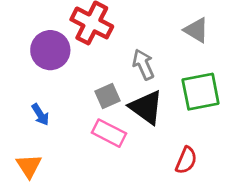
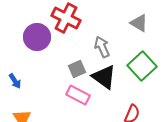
green square: (201, 92) -> (142, 66), turned -32
blue arrow: (40, 115) -> (15, 81), moved

